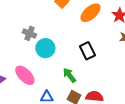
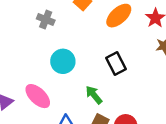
gray cross: (29, 33) -> (46, 20), moved

